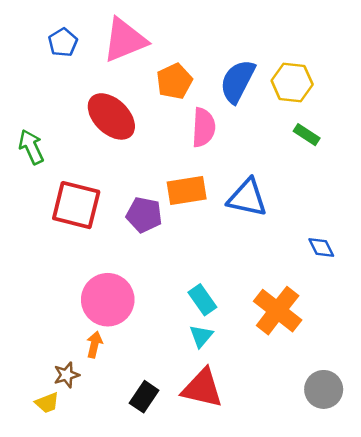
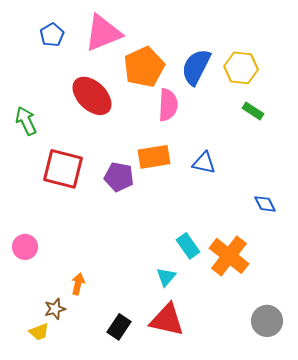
orange pentagon: (174, 81) -> (144, 67), size x1.4
blue triangle: (247, 198) -> (204, 163), size x0.7
pink circle: (108, 300) -> (25, 247), moved, size x0.6
cyan rectangle: (202, 300) -> (188, 246), moved

